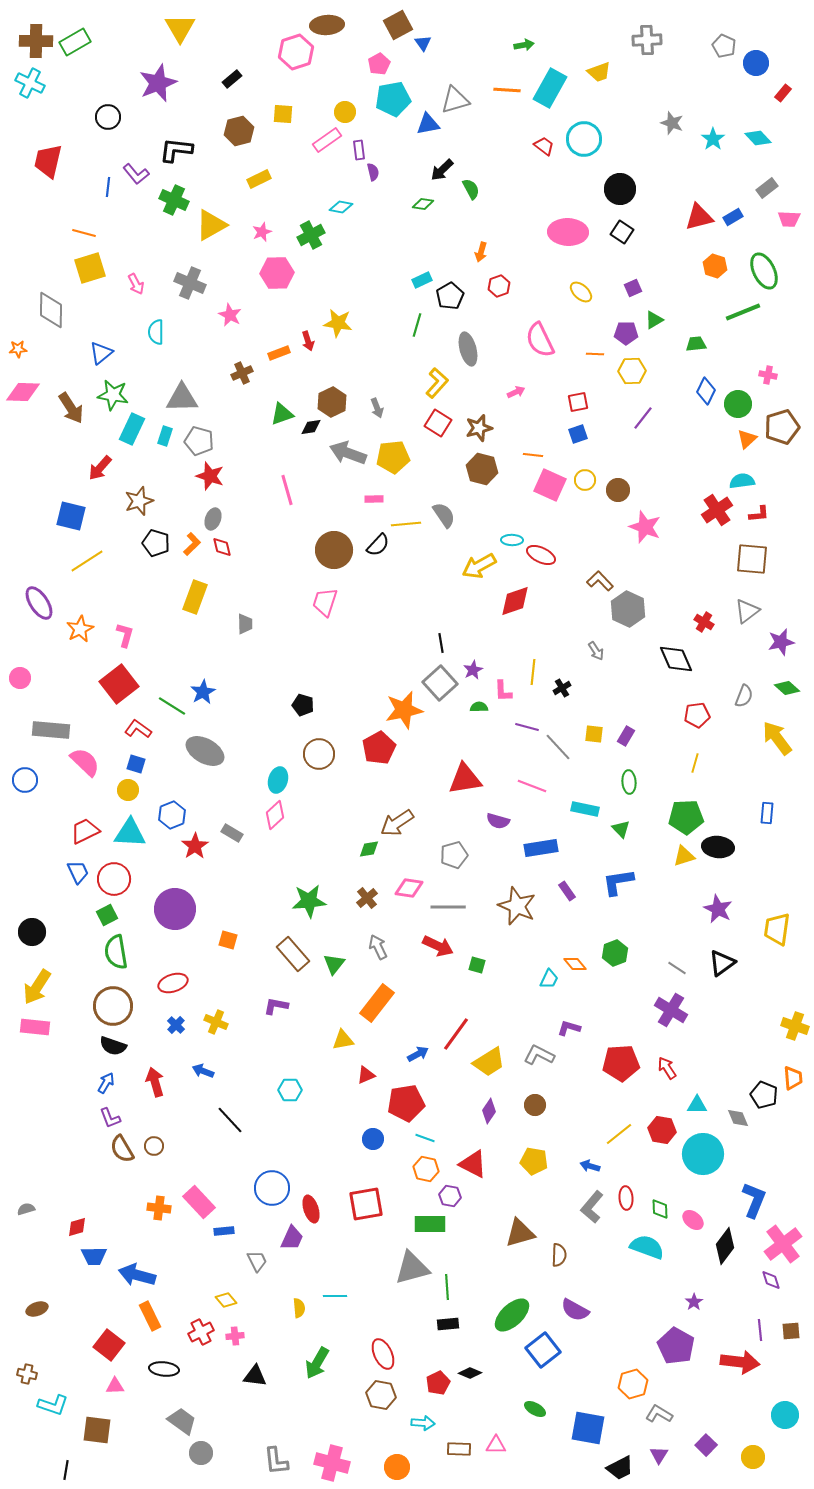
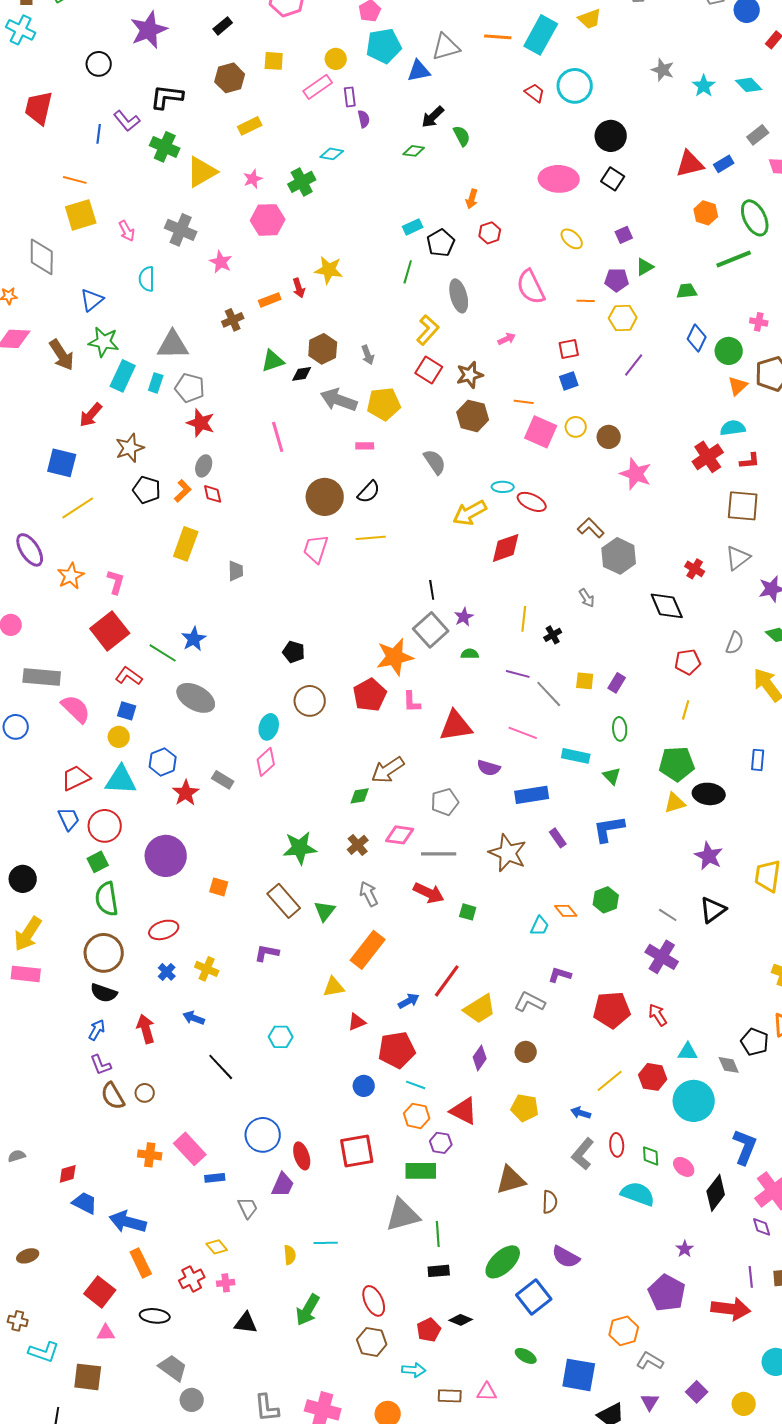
yellow line: (406, 524) -> (371, 538), moved
pink L-shape: (503, 691) -> (412, 702), moved
blue trapezoid: (94, 1256) -> (85, 1203), turned -152

